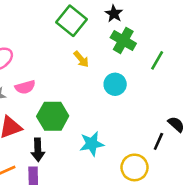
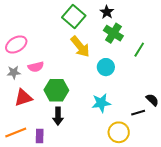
yellow arrow: (81, 59) -> (80, 47), size x1.6
black line: (158, 141) -> (138, 113), turned 48
cyan star: (92, 144) -> (101, 103), moved
black arrow: (38, 150) -> (58, 116), moved

